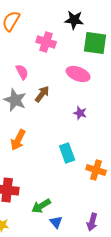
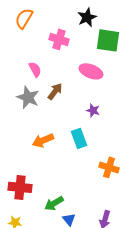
black star: (74, 20) -> (87, 17), turned -30
orange arrow: (18, 140) -> (43, 140), moved, turned 40
cyan rectangle: (67, 153) -> (79, 138), moved

